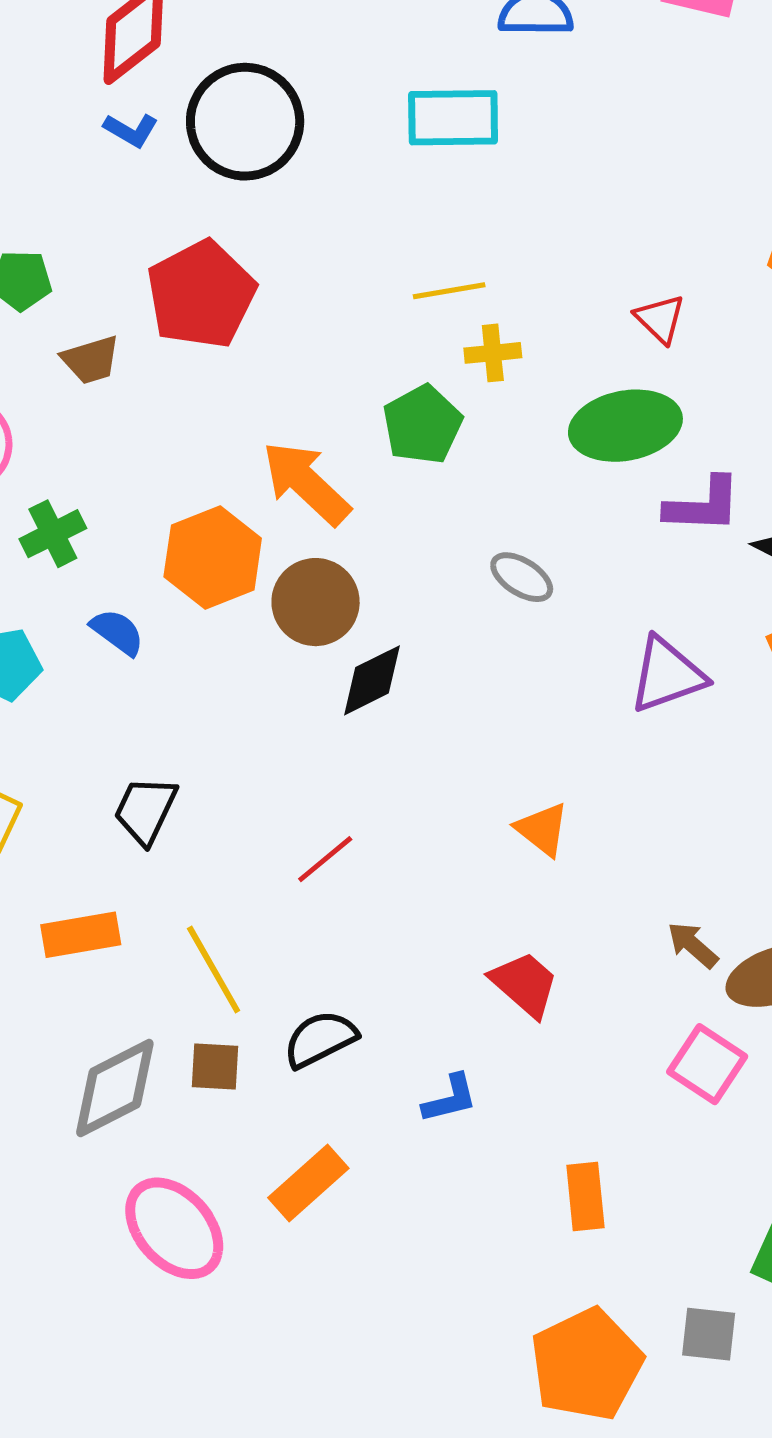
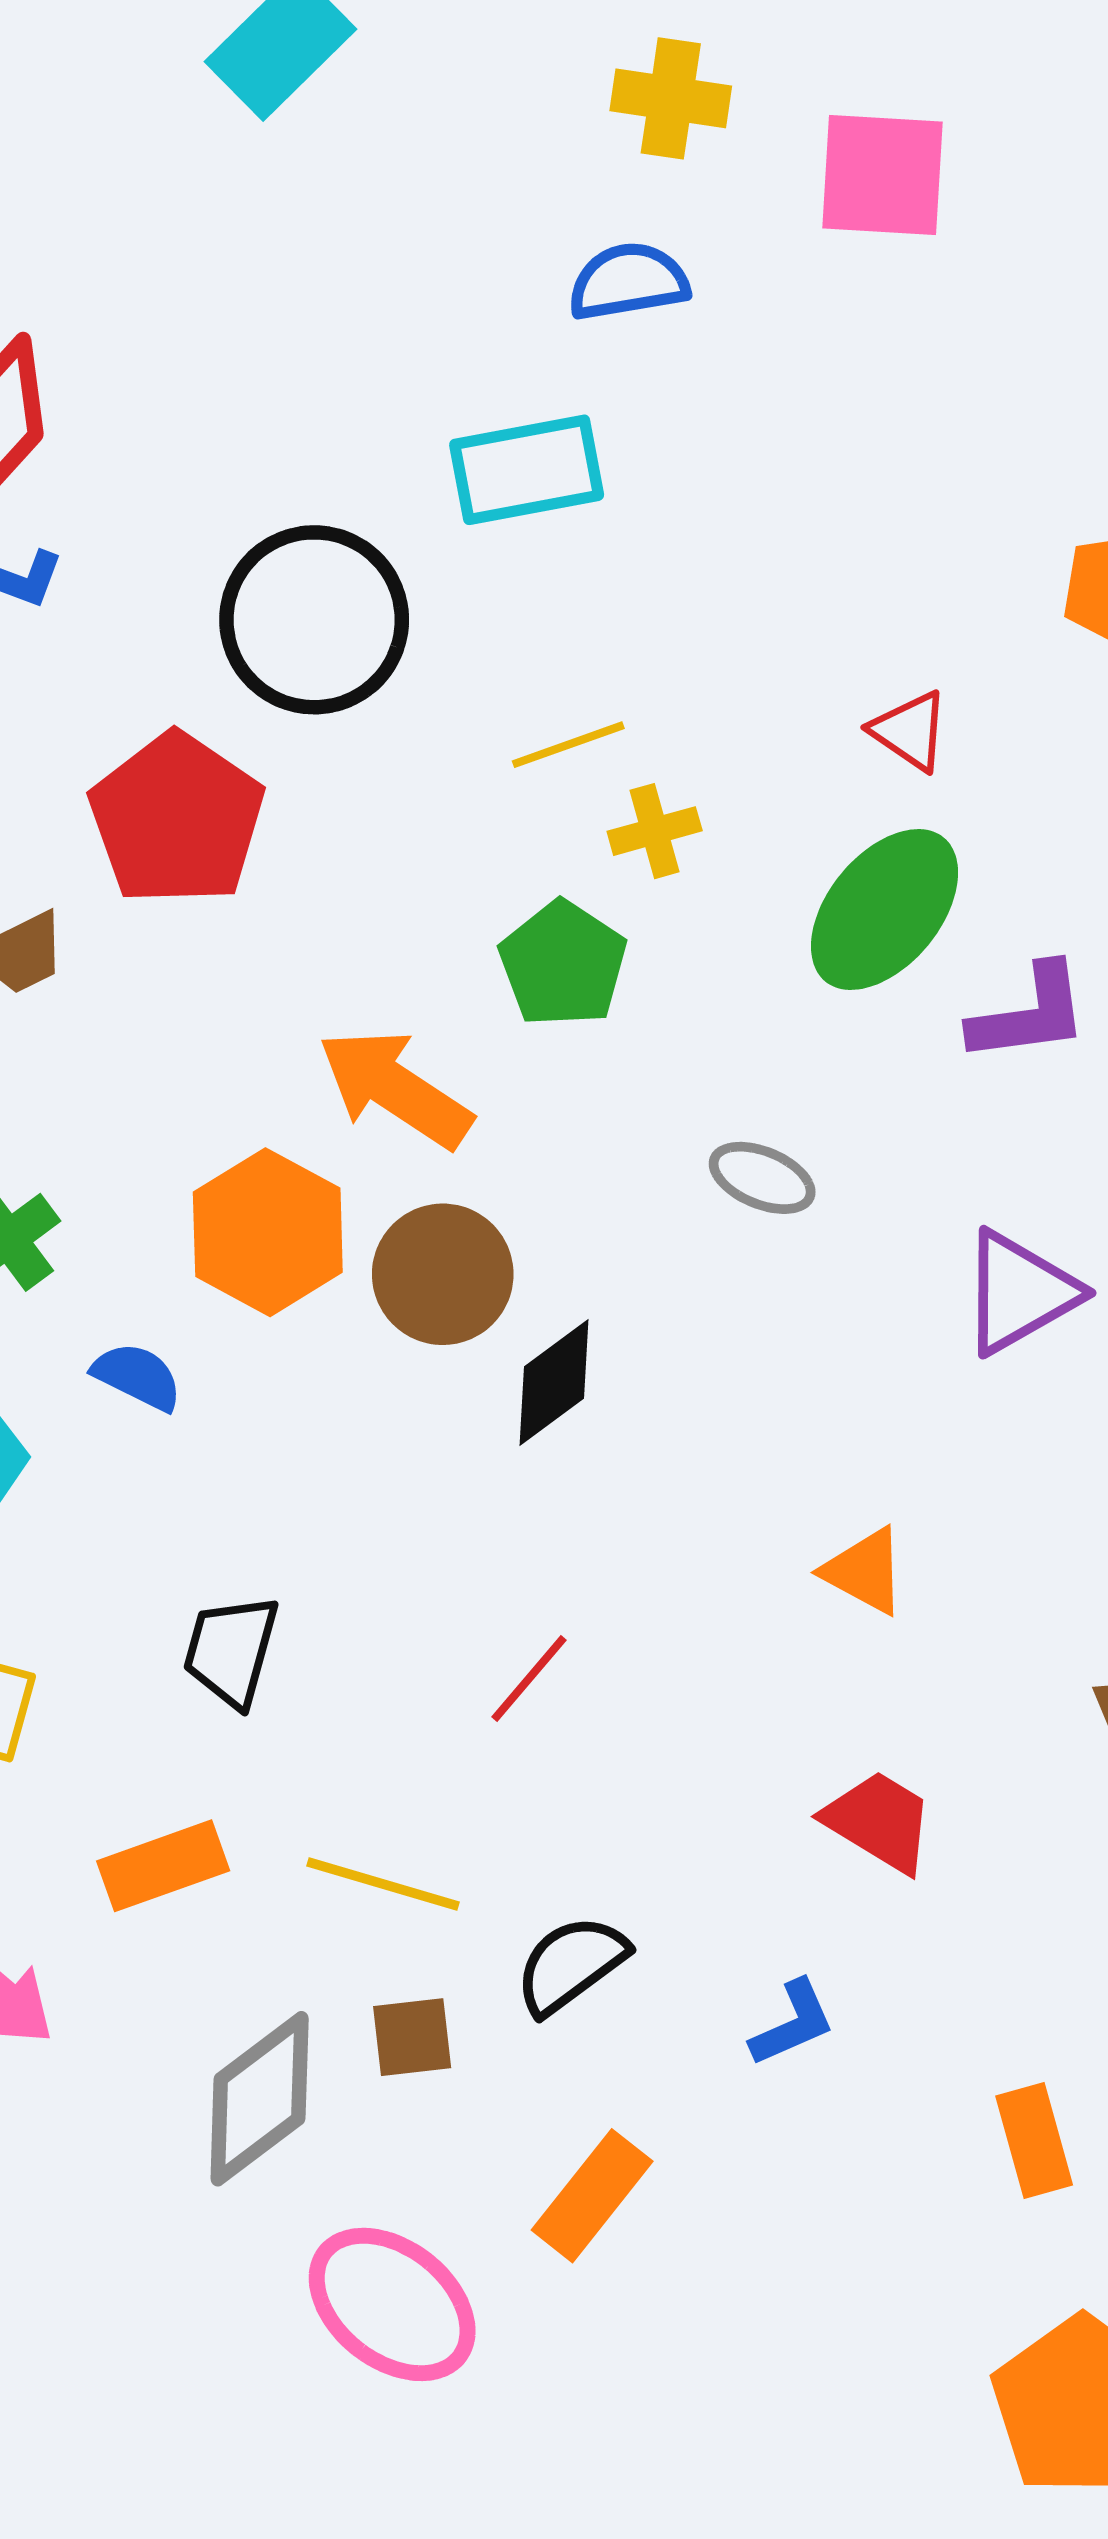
black circle: (245, 122) -> (314, 620), moved
green ellipse: (625, 426) -> (885, 910), turned -30
yellow line: (214, 970) -> (383, 1884), turned -34

